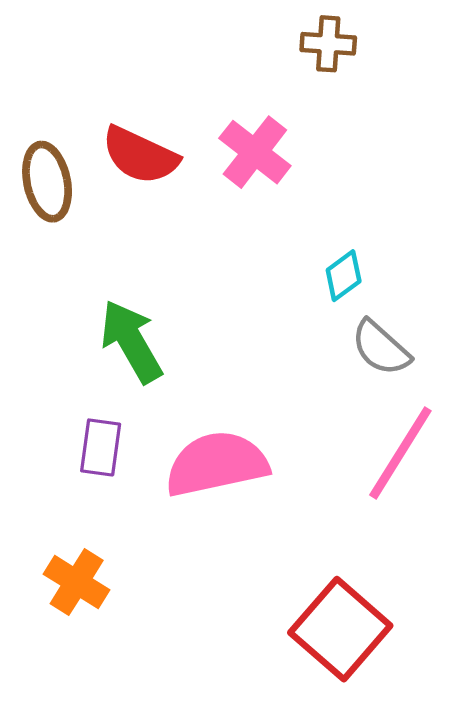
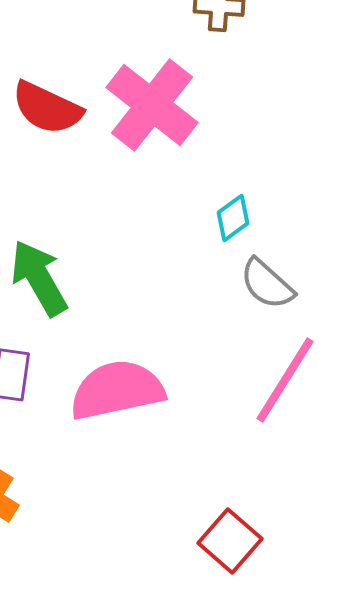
pink cross: (255, 152) -> (152, 105), size x1.4
red square: (340, 629) -> (230, 541), size x0.7

